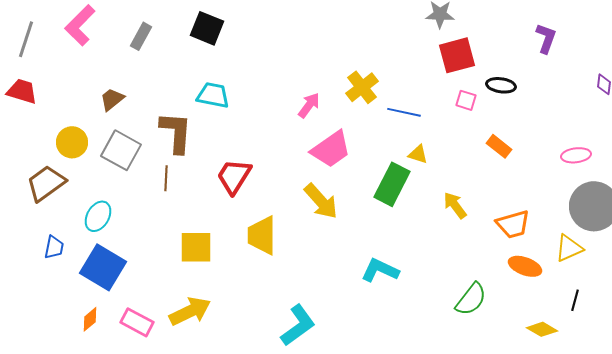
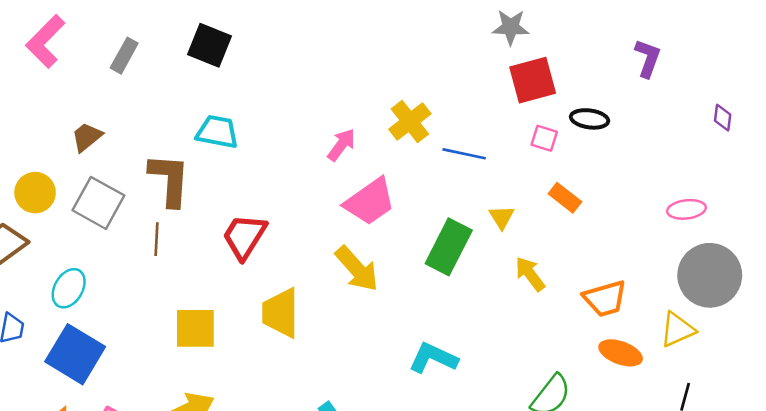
orange rectangle: (499, 146) -> (565, 198), moved
yellow triangle: (418, 154) -> (502, 217), moved, turned 40

